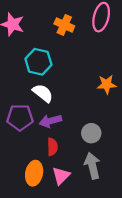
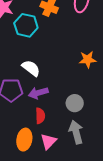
cyan hexagon: (38, 62) -> (26, 25), moved

